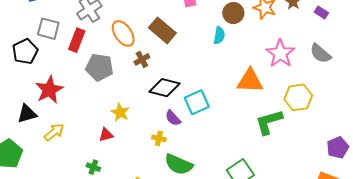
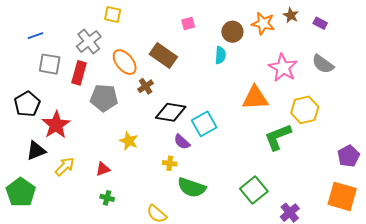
black pentagon: (25, 52) -> (27, 104), moved
red triangle: (106, 135) -> (103, 169), moved

